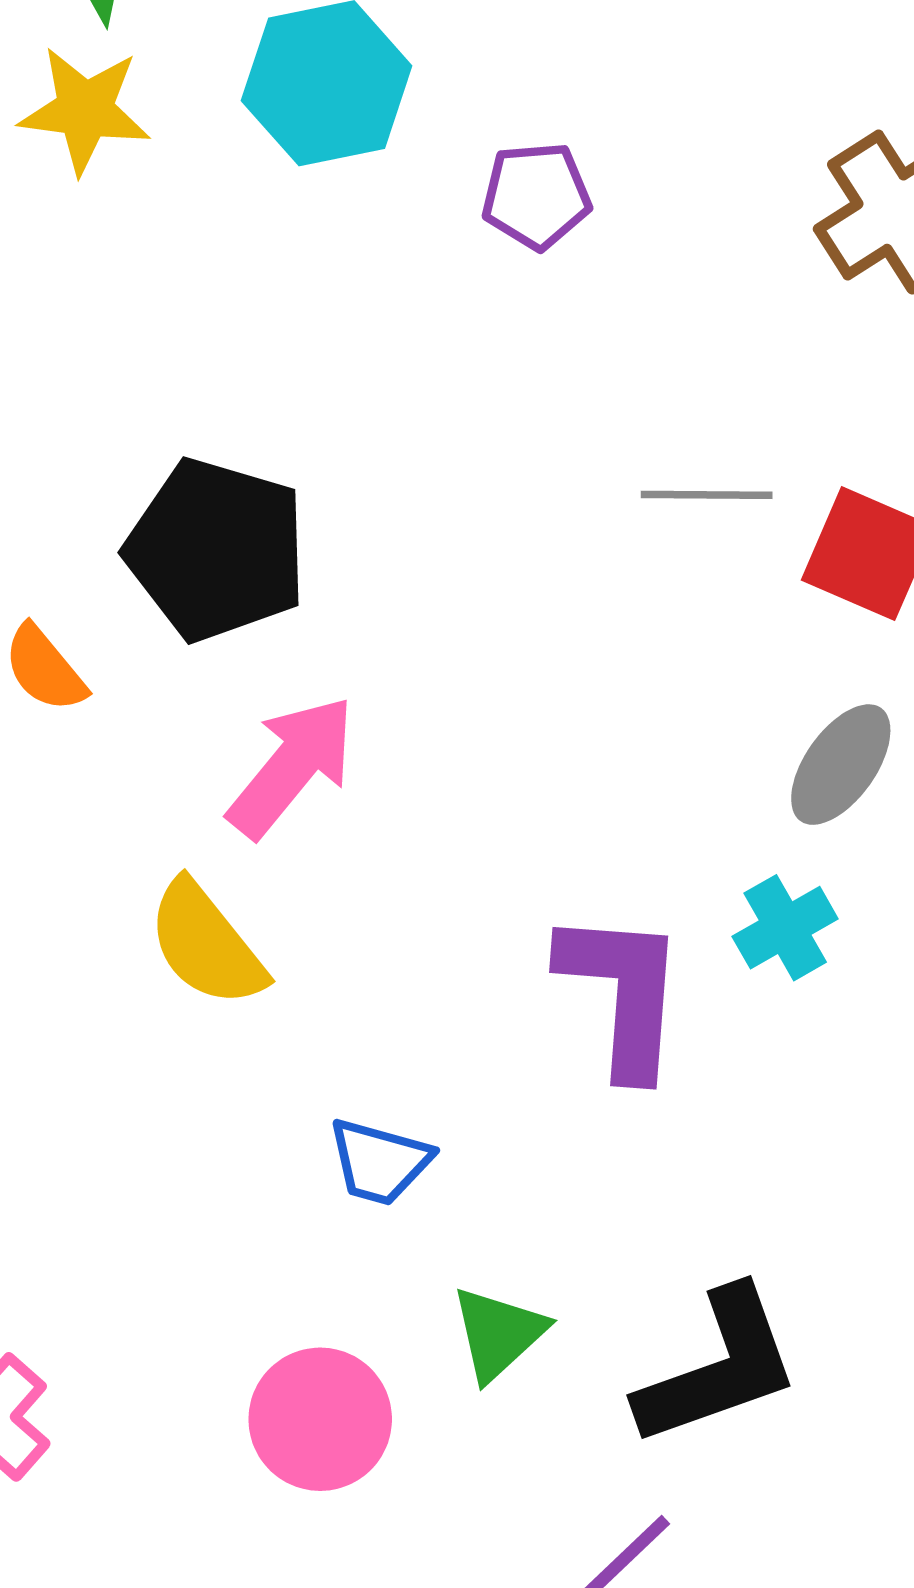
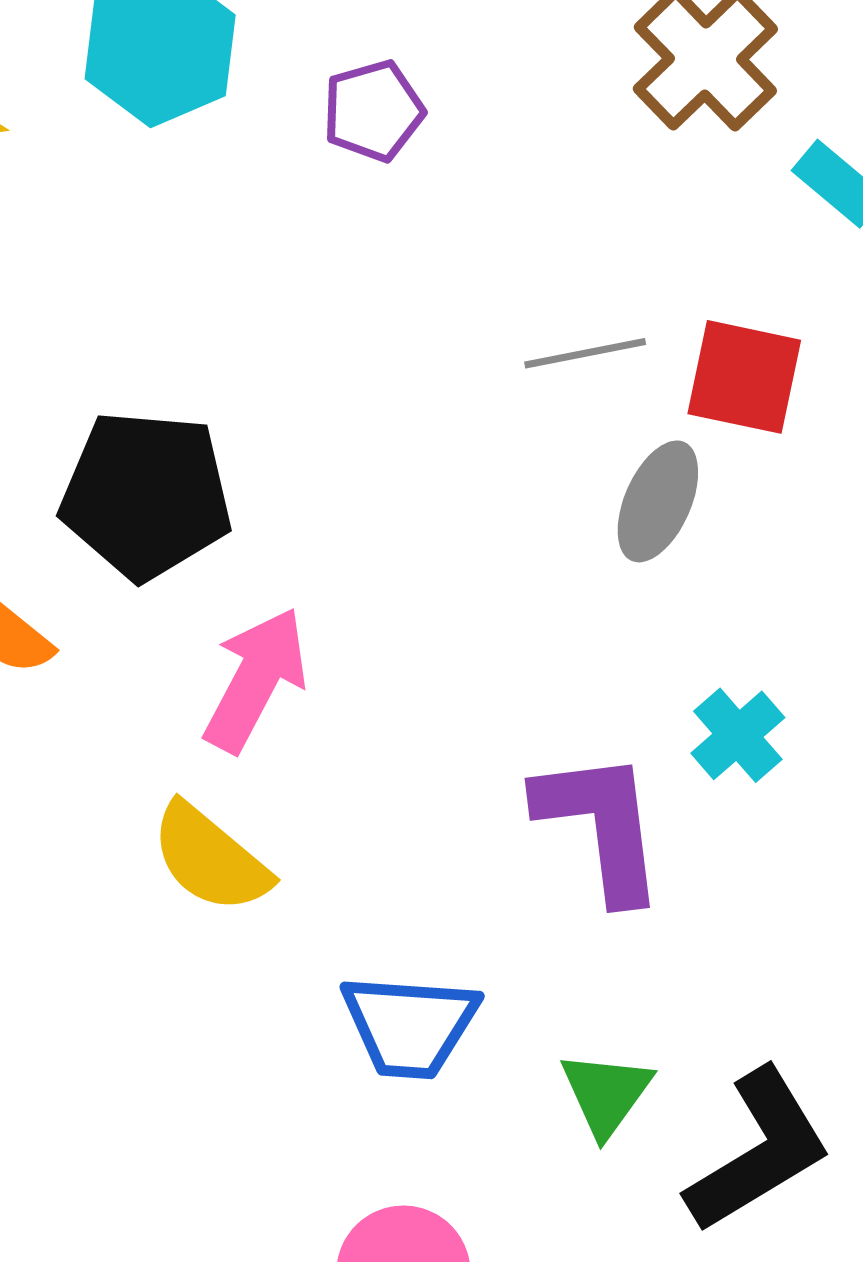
gray ellipse: (841, 765) -> (658, 501), moved
blue trapezoid: (380, 1162) -> (410, 1026), size x1.4
green triangle: (498, 1334) -> (606, 1094), moved

